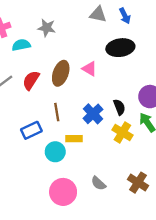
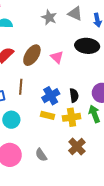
gray star: (47, 28) -> (49, 17), moved
yellow cross: (122, 132) -> (72, 117), turned 36
yellow rectangle: (74, 139) -> (48, 115), moved
brown cross: (138, 183) -> (77, 147), moved

